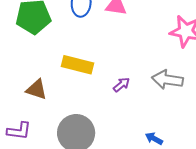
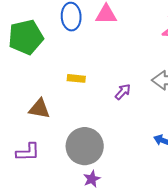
yellow rectangle: (77, 65) -> (76, 78), size x0.6

